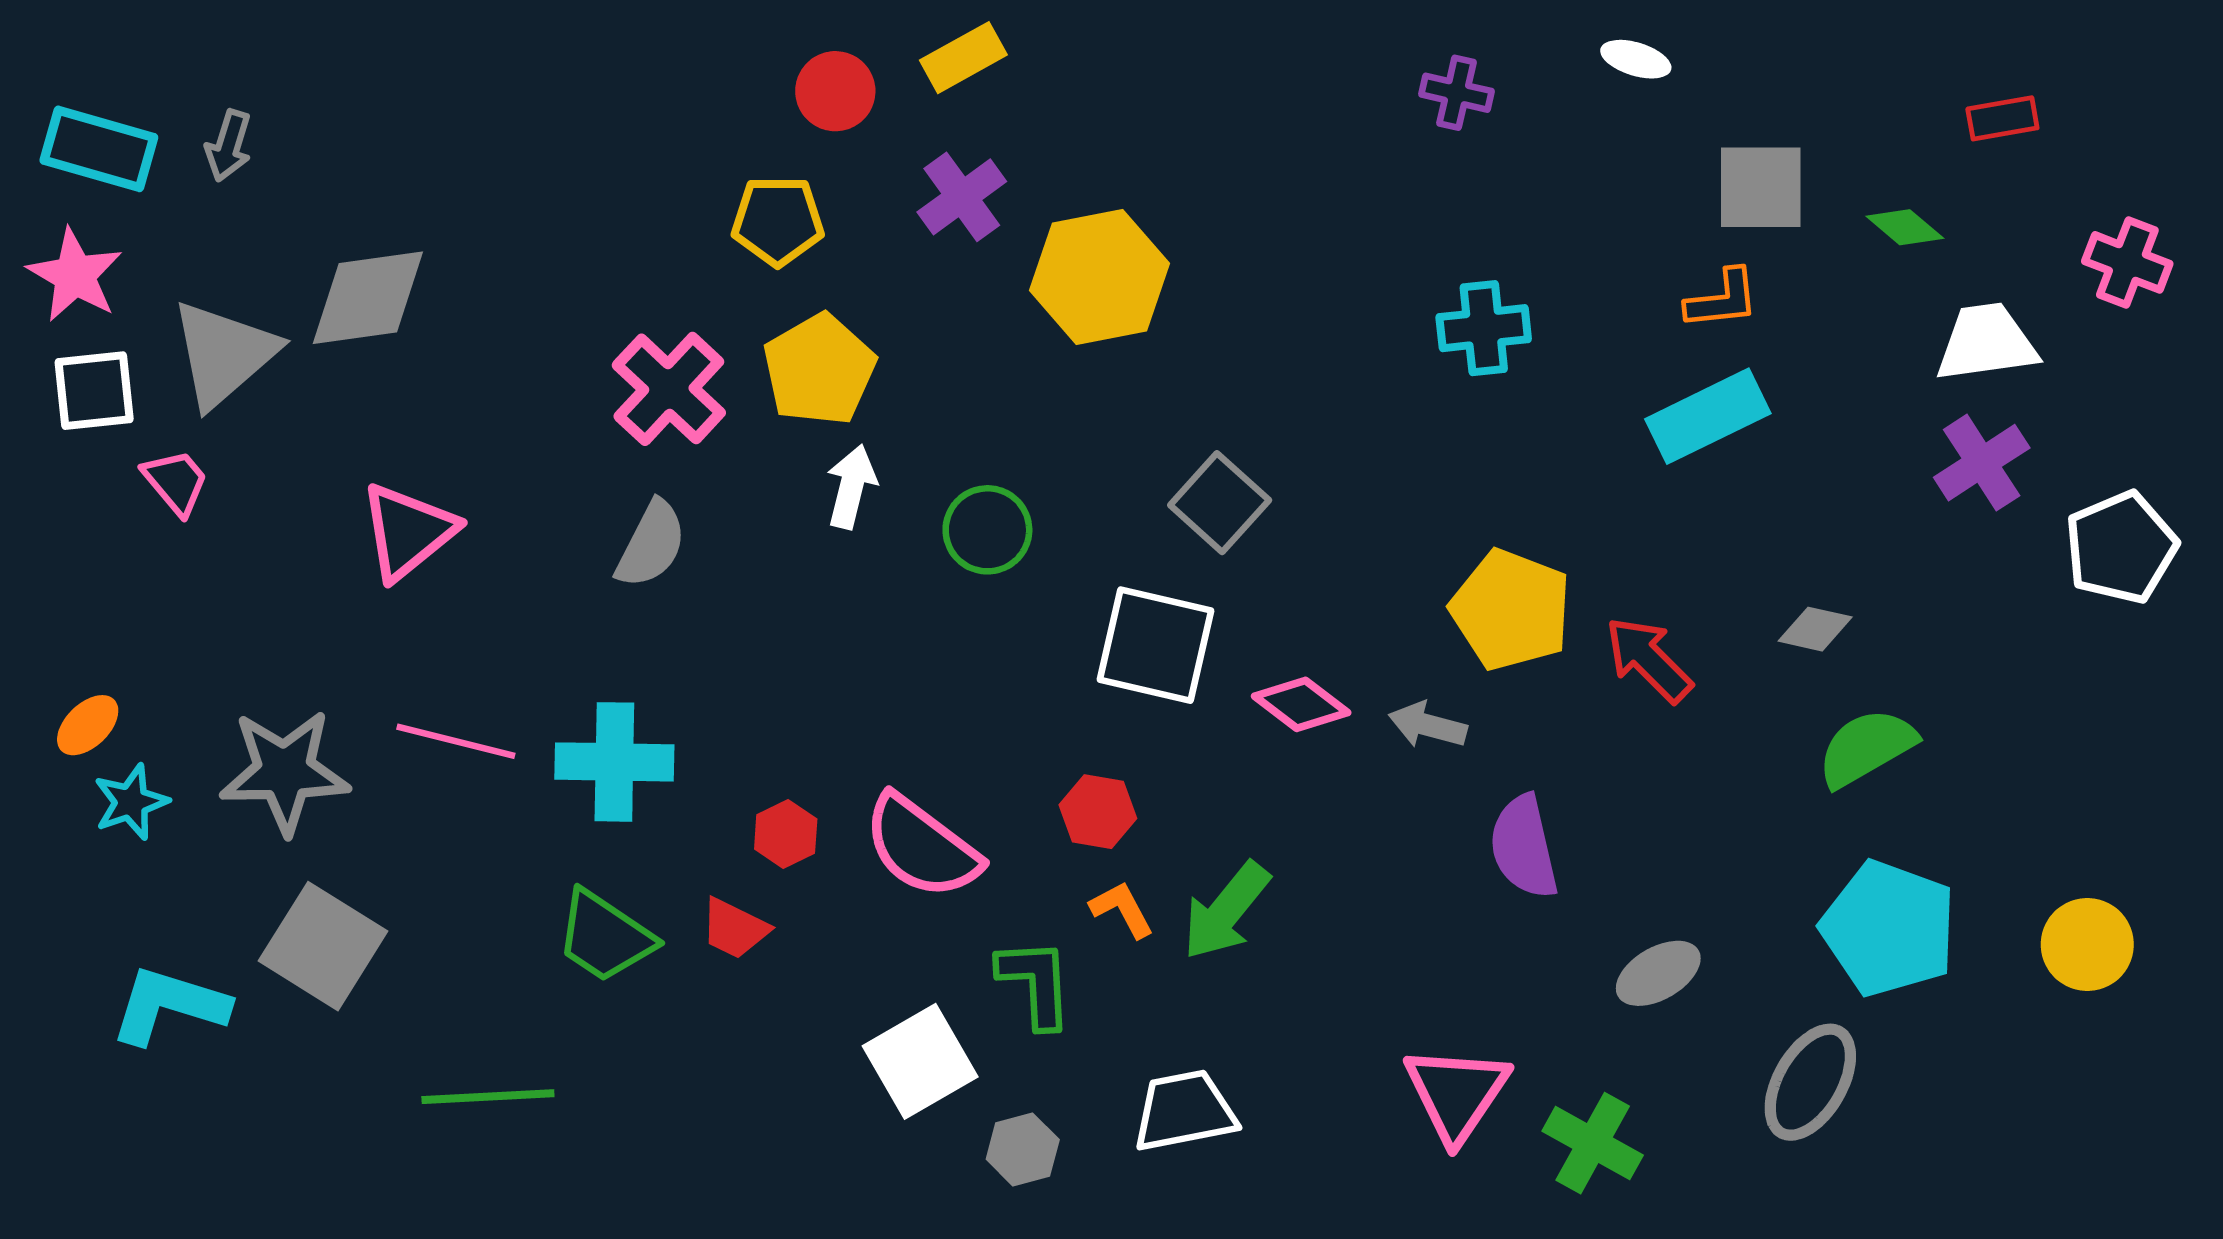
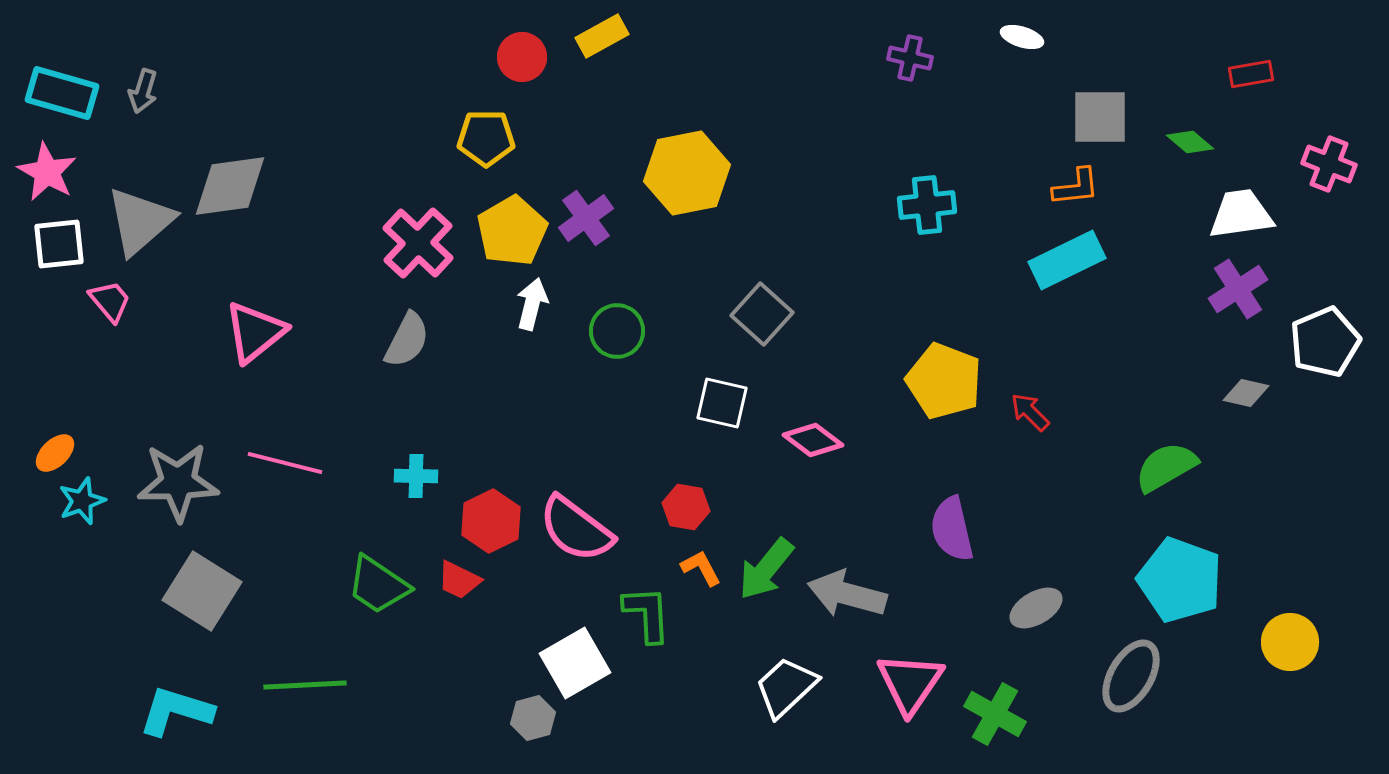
purple cross: (962, 197) -> (586, 218), moved
gray diamond: (1815, 629) -> (1246, 393), moved
white square: (1156, 645) -> (722, 403), size x0.7
red arrow: (1649, 660) -> (1030, 412), size x0.7
gray arrow: (1428, 725) -> (847, 594), moved, size x1.6
cyan cross: (614, 762) -> (416, 476), moved, size x0.6
red hexagon: (786, 834) -> (491, 521), size x1.5
yellow circle: (2087, 945) -> (1290, 642), moved
cyan L-shape: (169, 1005) -> (176, 711), moved
white trapezoid: (1184, 1111) -> (786, 687), moved, turned -32
gray hexagon: (1023, 1149) -> (533, 718), moved

